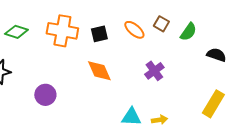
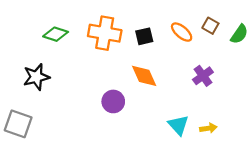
purple circle: (45, 95) -> (113, 101), moved
cyan triangle: (131, 117) -> (178, 125), turned 45

